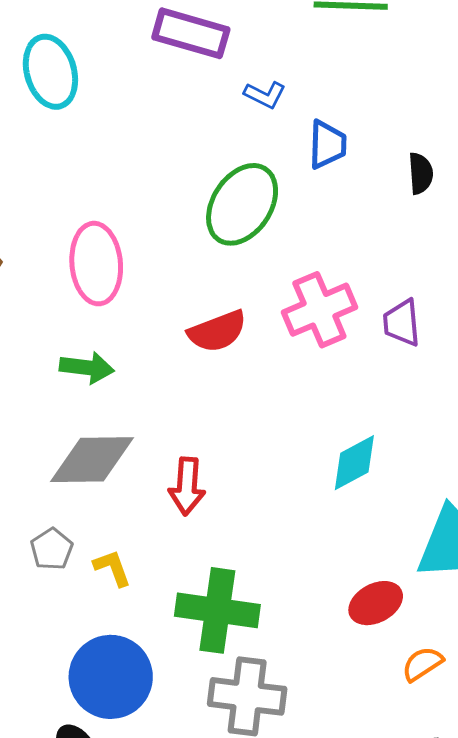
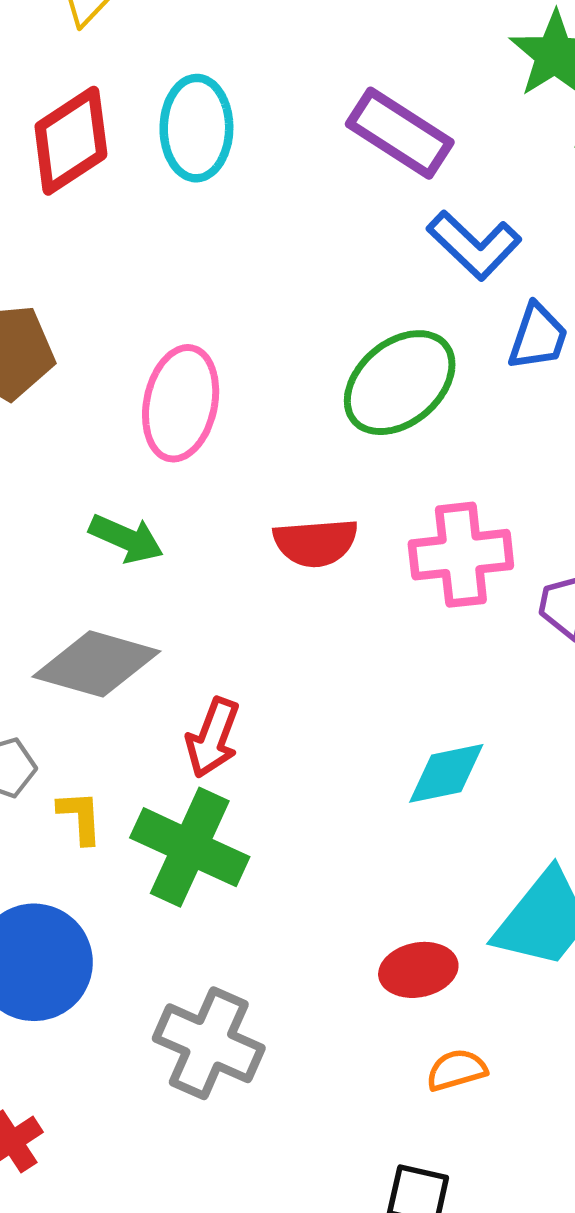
blue L-shape: (265, 95) -> (474, 245), size x1.6
green cross: (217, 610) -> (190, 847), moved

